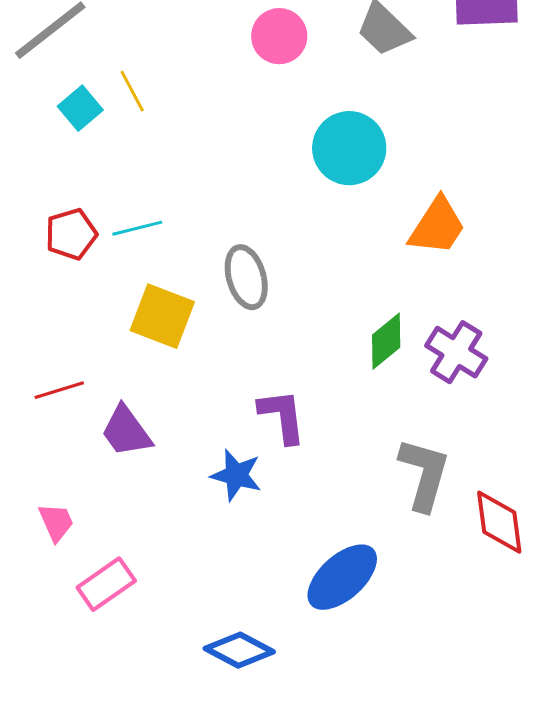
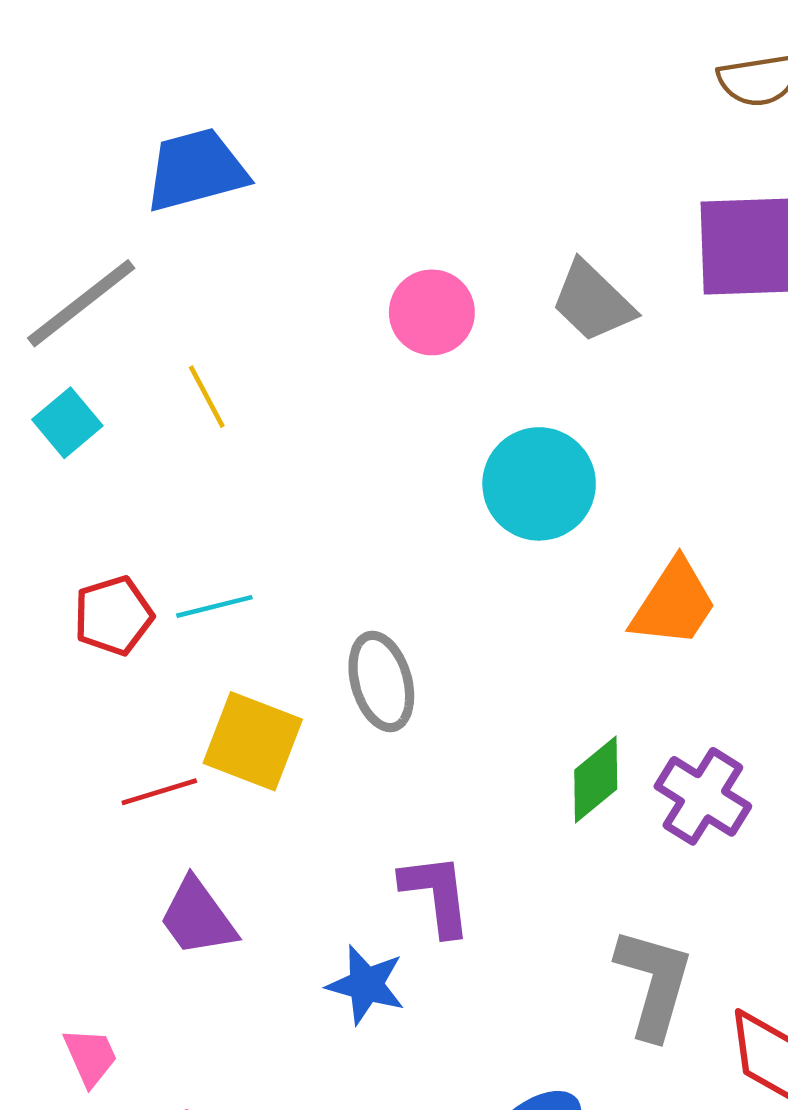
cyan square: (80, 108) -> (67, 423), moved
red line: (59, 390) -> (159, 792), moved

